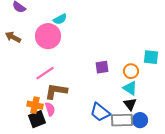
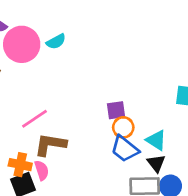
pink circle: (48, 36) -> (22, 44), moved
orange circle: (131, 71) -> (123, 127), moved
blue trapezoid: (100, 112) -> (125, 149), moved

